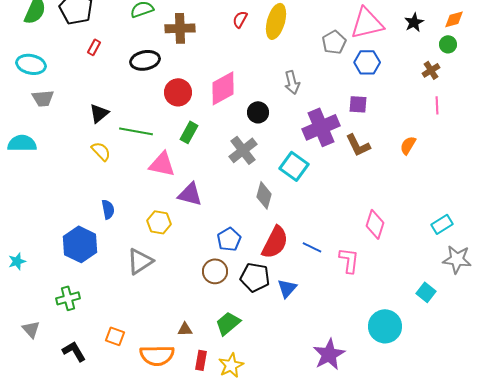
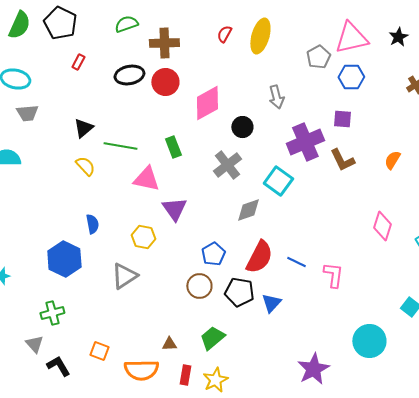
red circle: (178, 92) -> (165, 82), moved
green rectangle: (189, 132) -> (173, 147), turned -50
purple triangle: (190, 194) -> (174, 209), turned 40
gray diamond: (264, 195) -> (248, 210), turned 56
pink diamond: (375, 224) -> (382, 226), moved
gray triangle: (31, 329) -> (34, 344), moved

